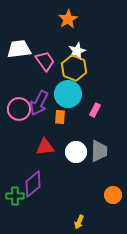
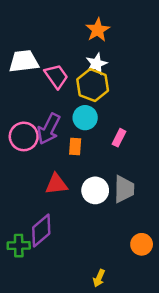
orange star: (68, 19) -> (98, 30), moved
cyan circle: (68, 94) -> (85, 118), size x0.7

